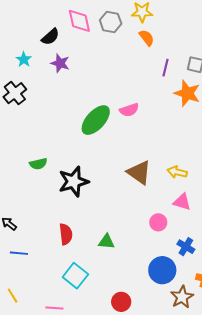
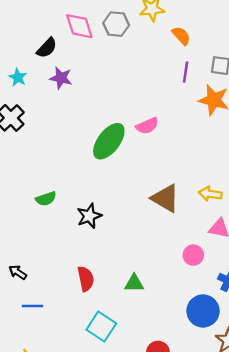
orange semicircle: (147, 38) -> (181, 36), moved
black star: (74, 182) -> (89, 216), size x0.7

